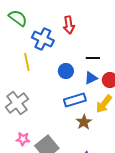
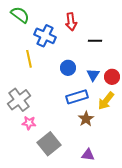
black line: (93, 58) -> (95, 41), moved
blue triangle: (91, 78) -> (93, 75), turned -32
pink star: (23, 139) -> (29, 123), moved

